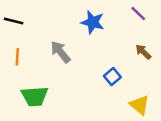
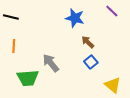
gray arrow: (61, 52) -> (51, 63), moved
brown arrow: (143, 52) -> (88, 42), moved

